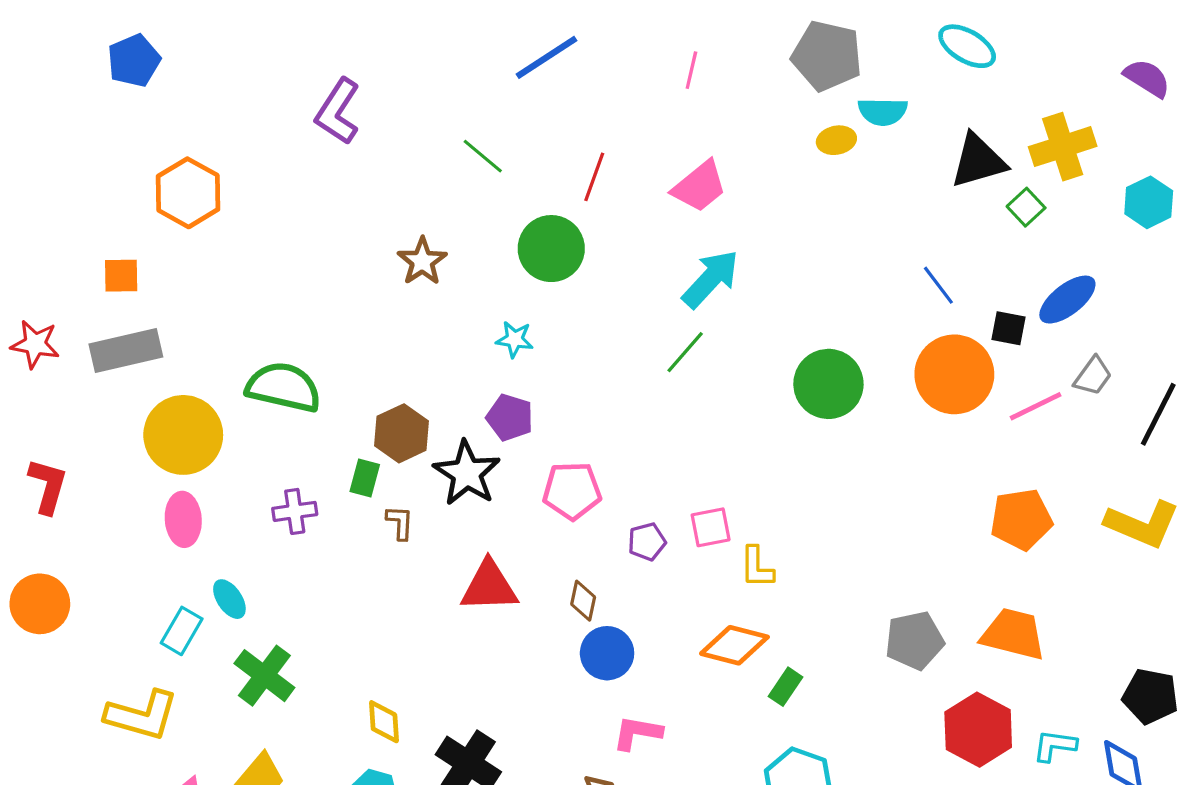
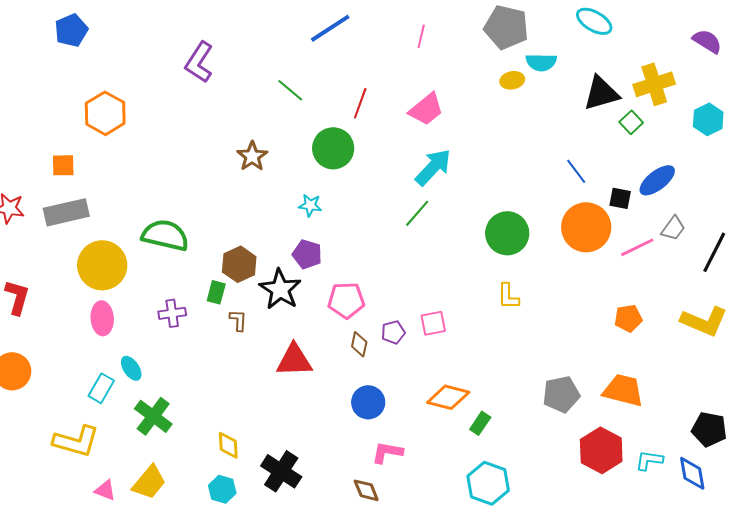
orange pentagon: (1021, 519) -> (628, 318), size x0.7
yellow L-shape: (757, 567) -> (508, 296), moved
brown diamond: (583, 601) -> (359, 344), moved

